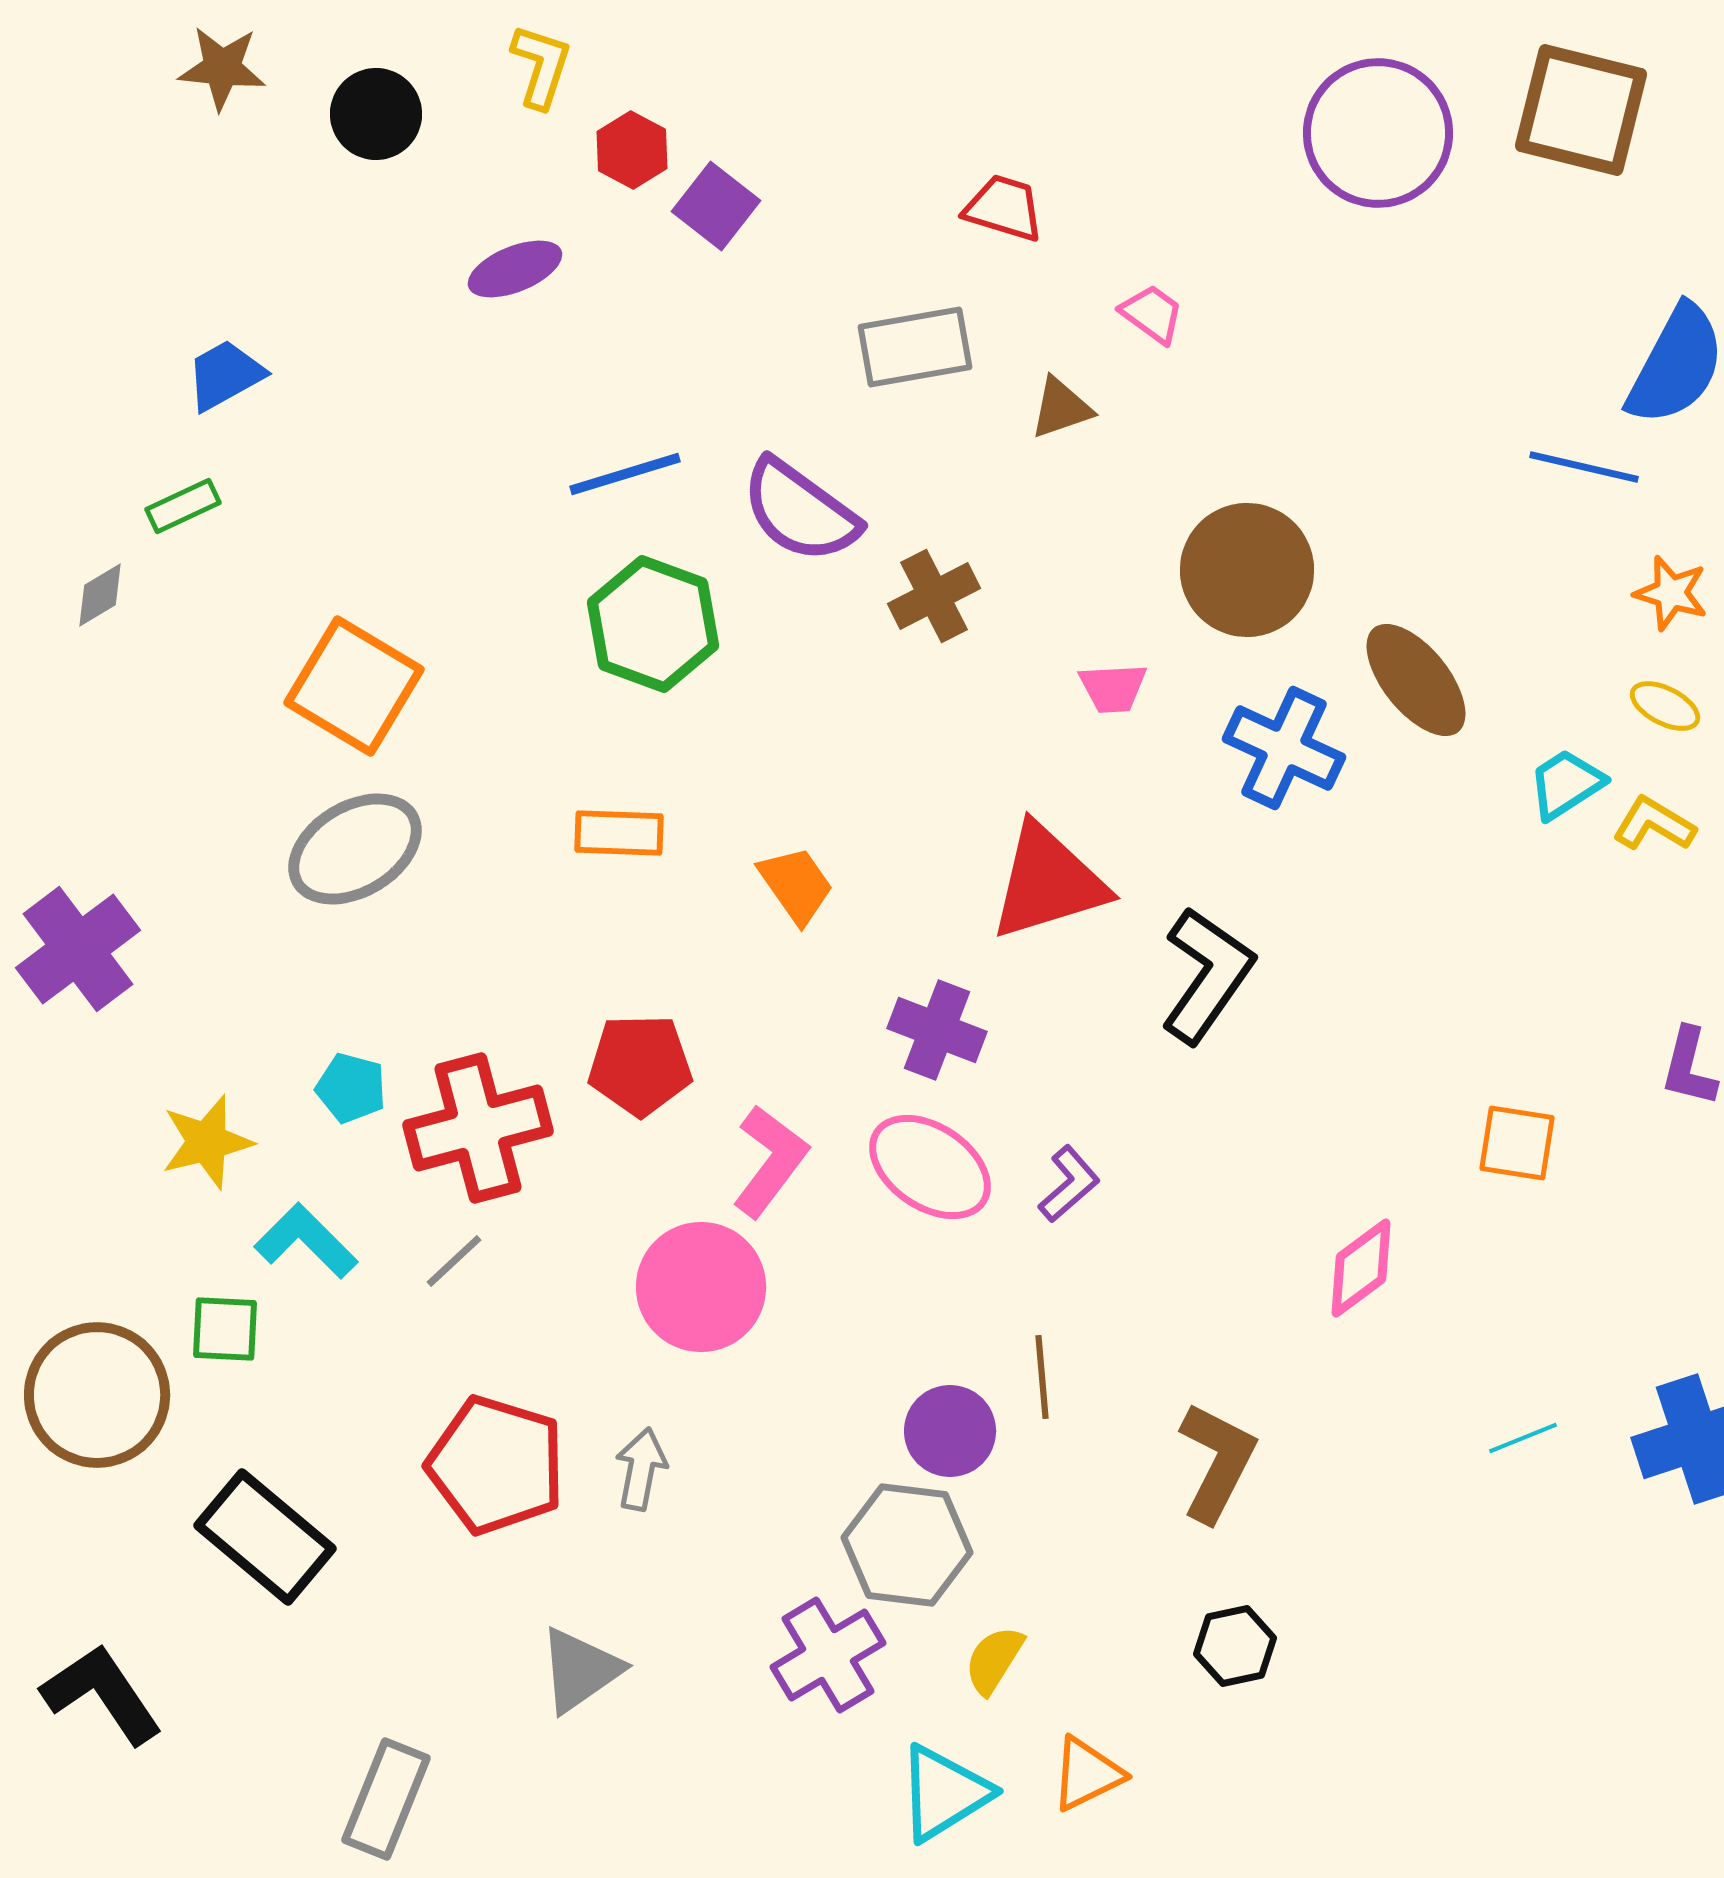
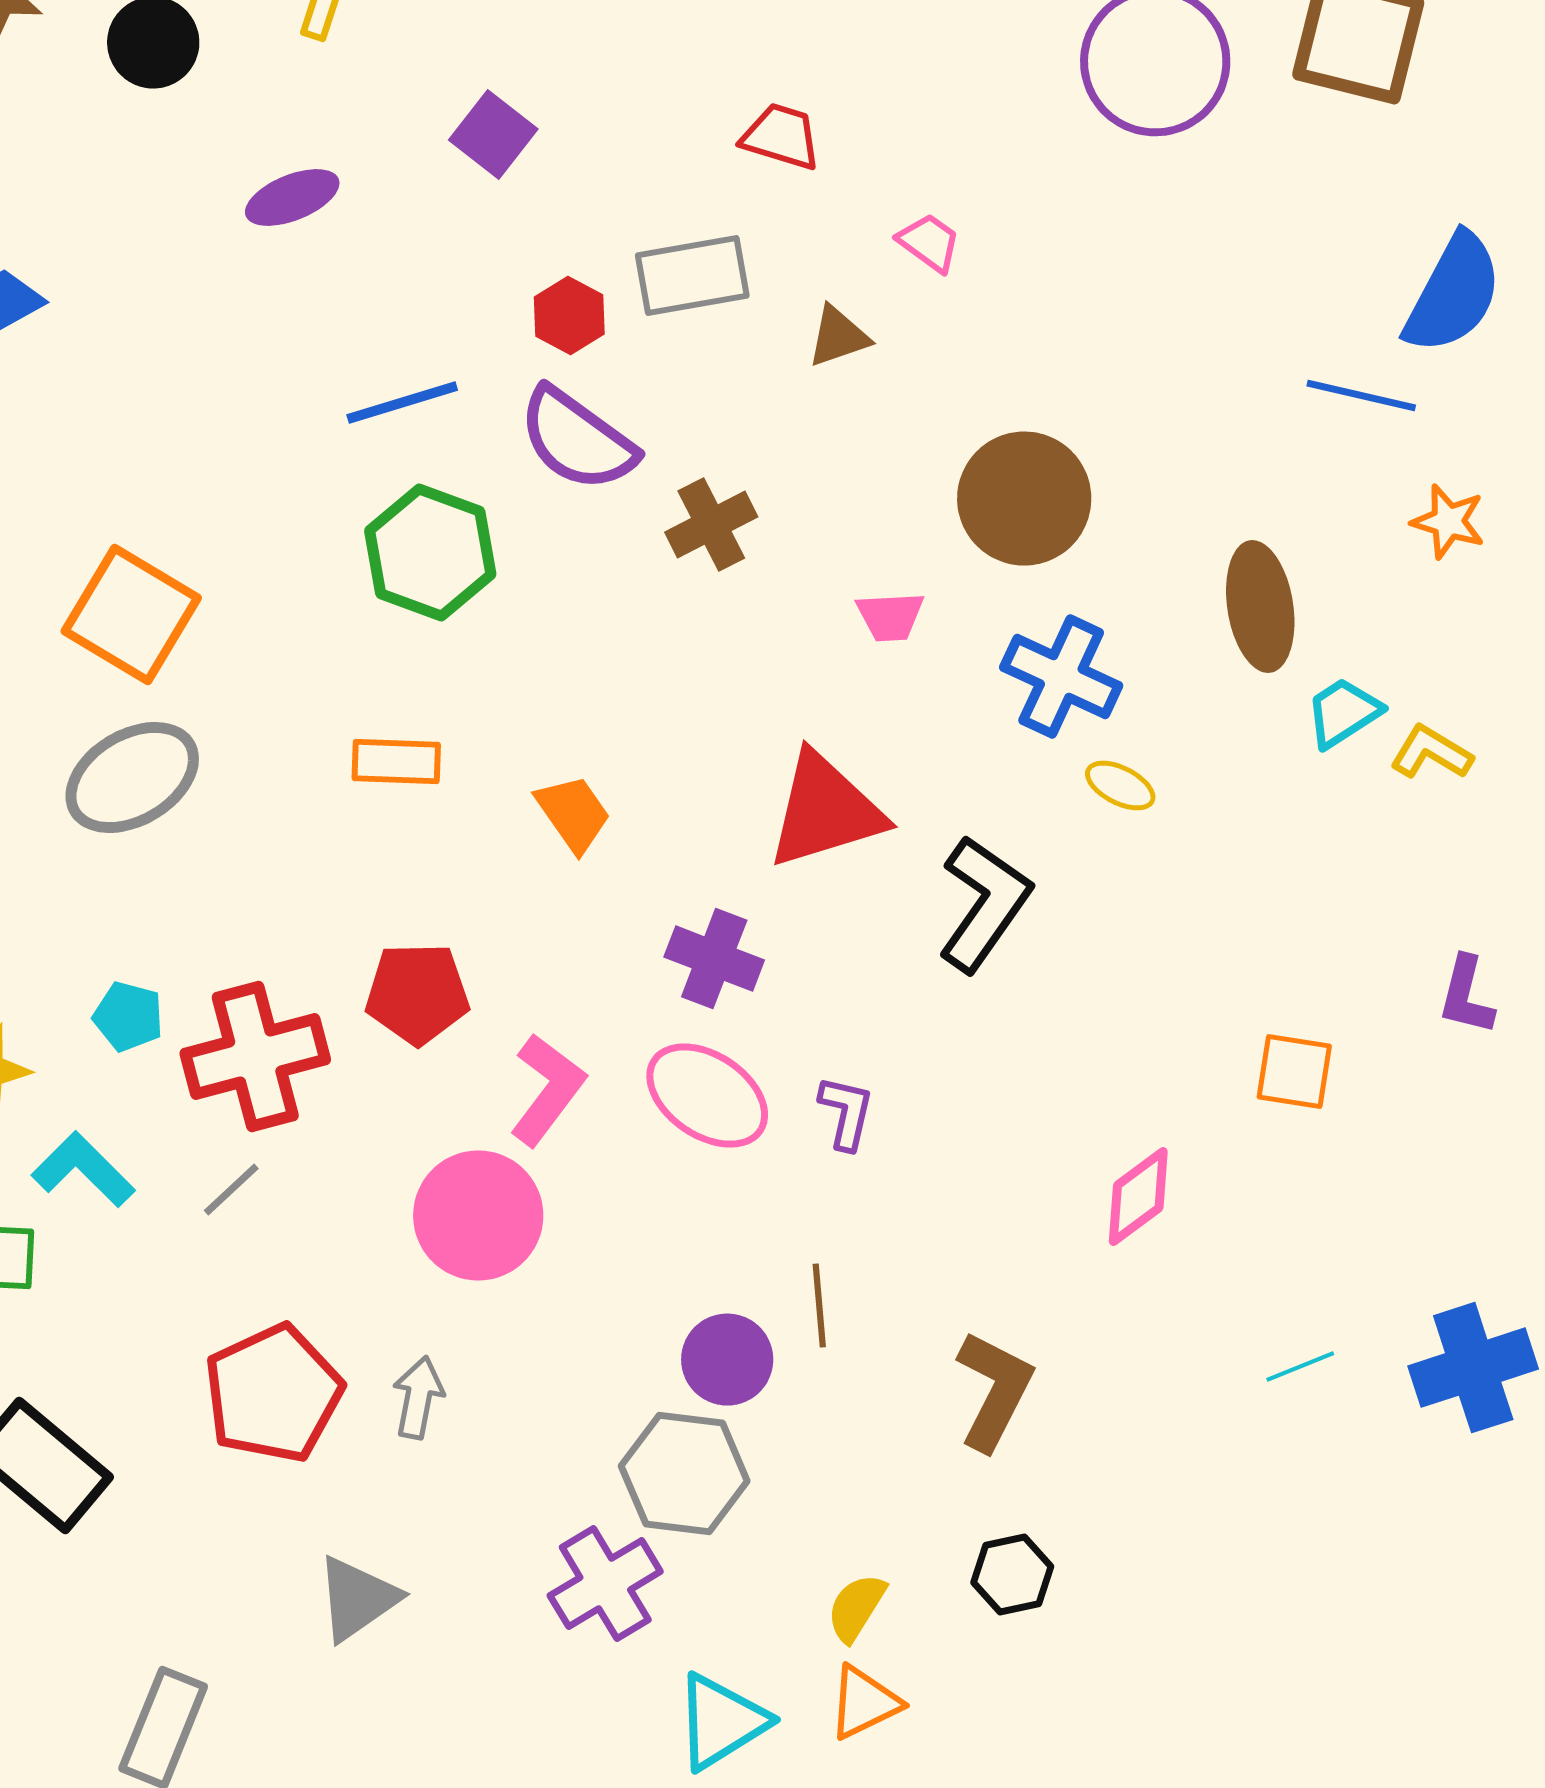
red hexagon: (632, 150) -> (569, 316), moved
brown ellipse: (1416, 680) -> (1260, 607), moved, turned 30
yellow ellipse: (1665, 706) -> (1120, 786), moved
purple L-shape: (1069, 1184) -> (846, 1113), turned -36
red pentagon: (496, 1465) -> (273, 1394), turned 30
yellow semicircle: (994, 1660) -> (856, 1608), moved

